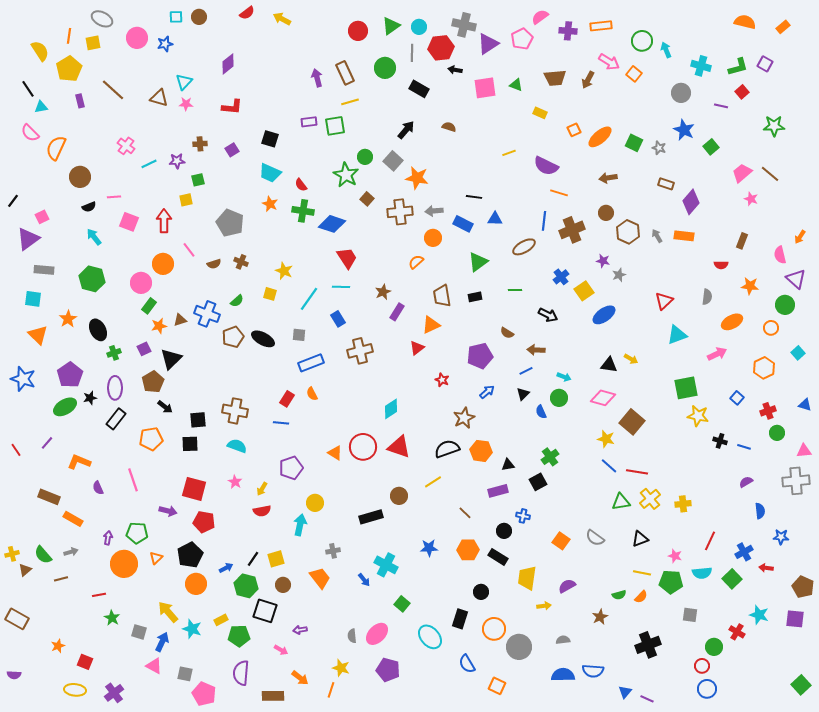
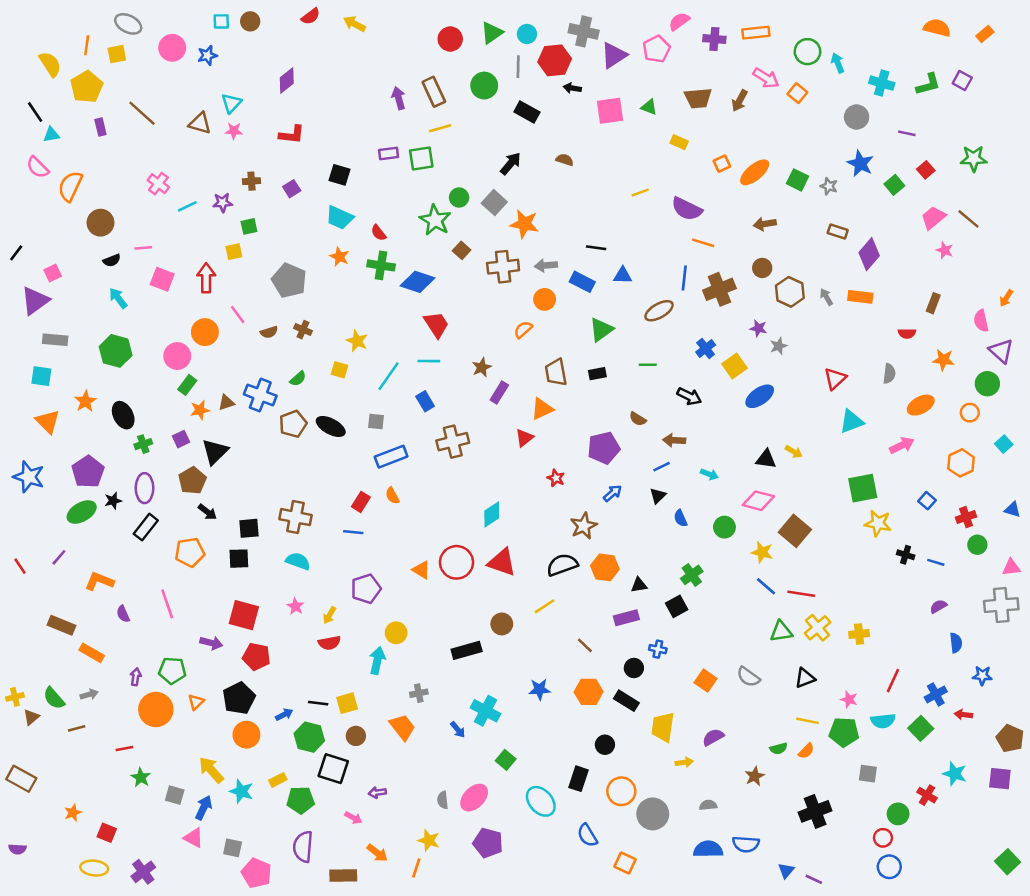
red square: (742, 92) -> (926, 170), moved
green circle: (559, 398) -> (724, 527), moved
black line: (253, 559) -> (318, 703), turned 63

